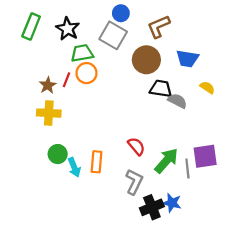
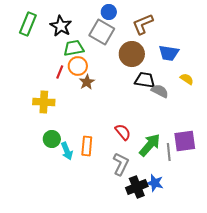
brown star: (48, 85) -> (87, 82), moved

